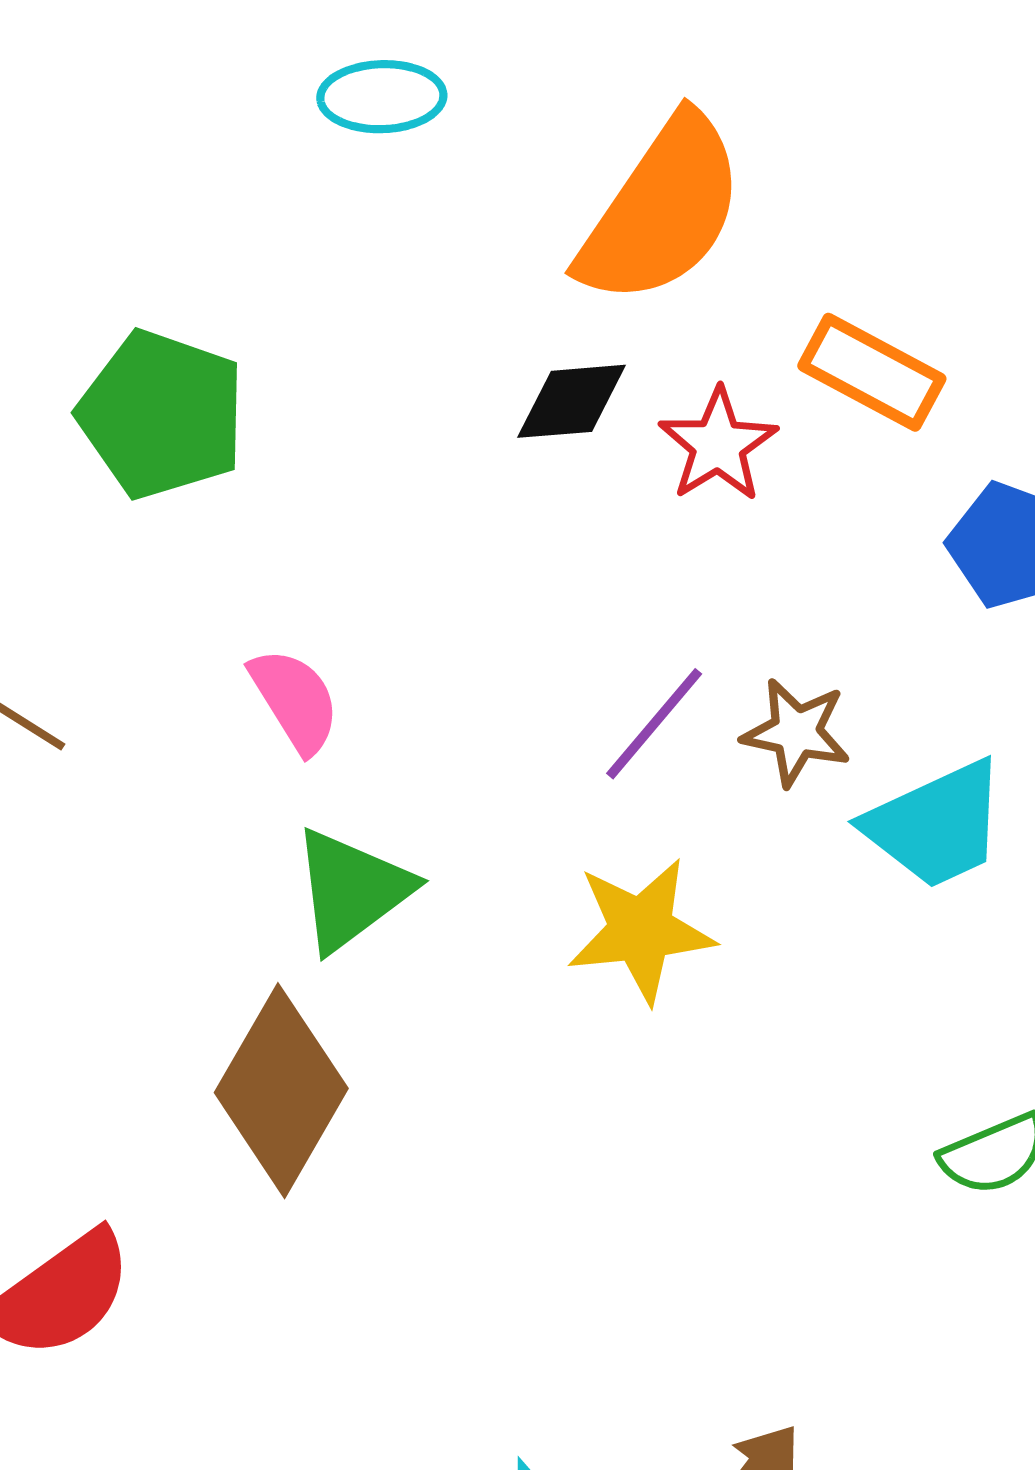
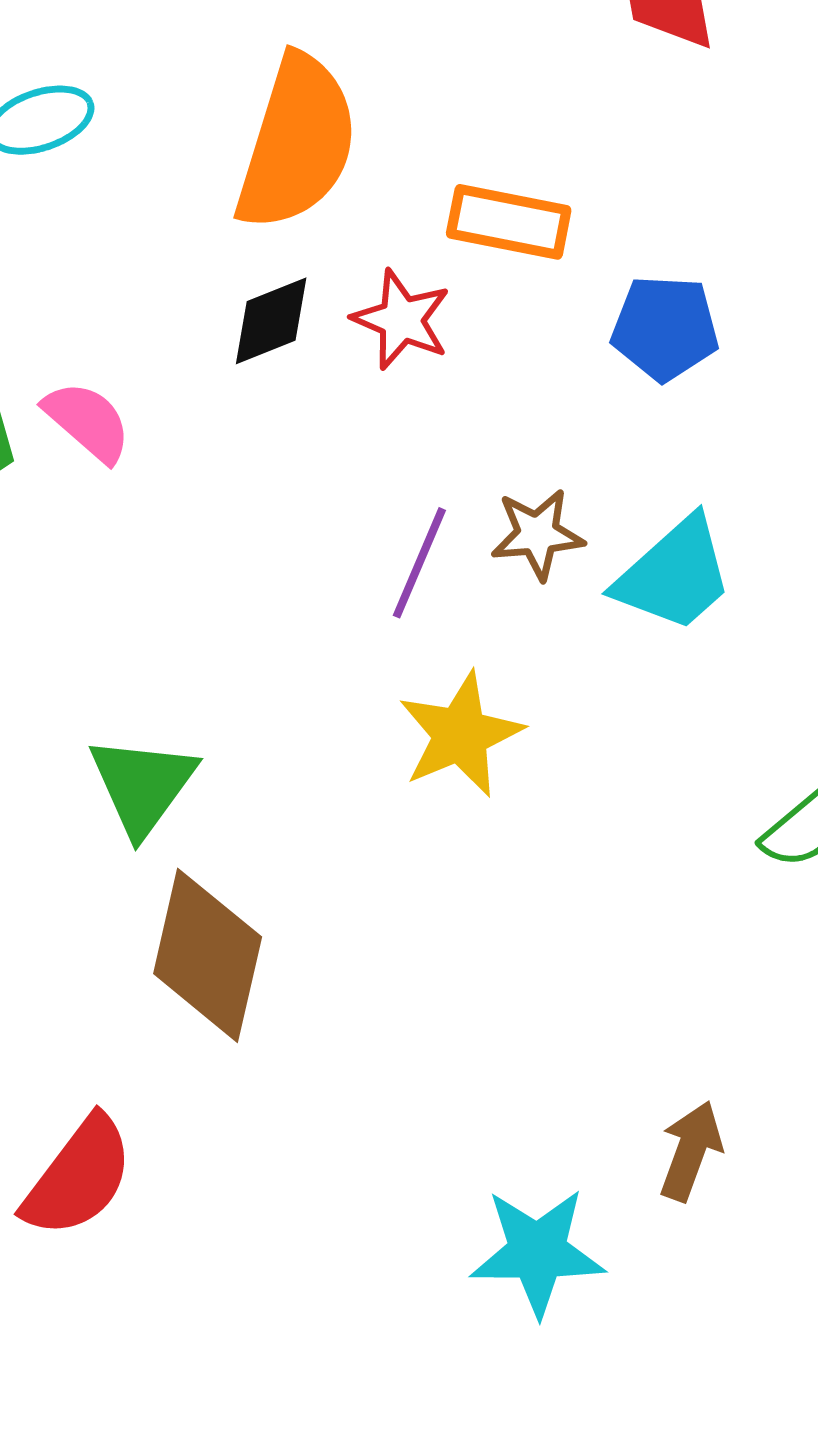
pink semicircle: (295, 700) -> (88, 421), moved
green triangle: (352, 890) -> (142, 785), moved

